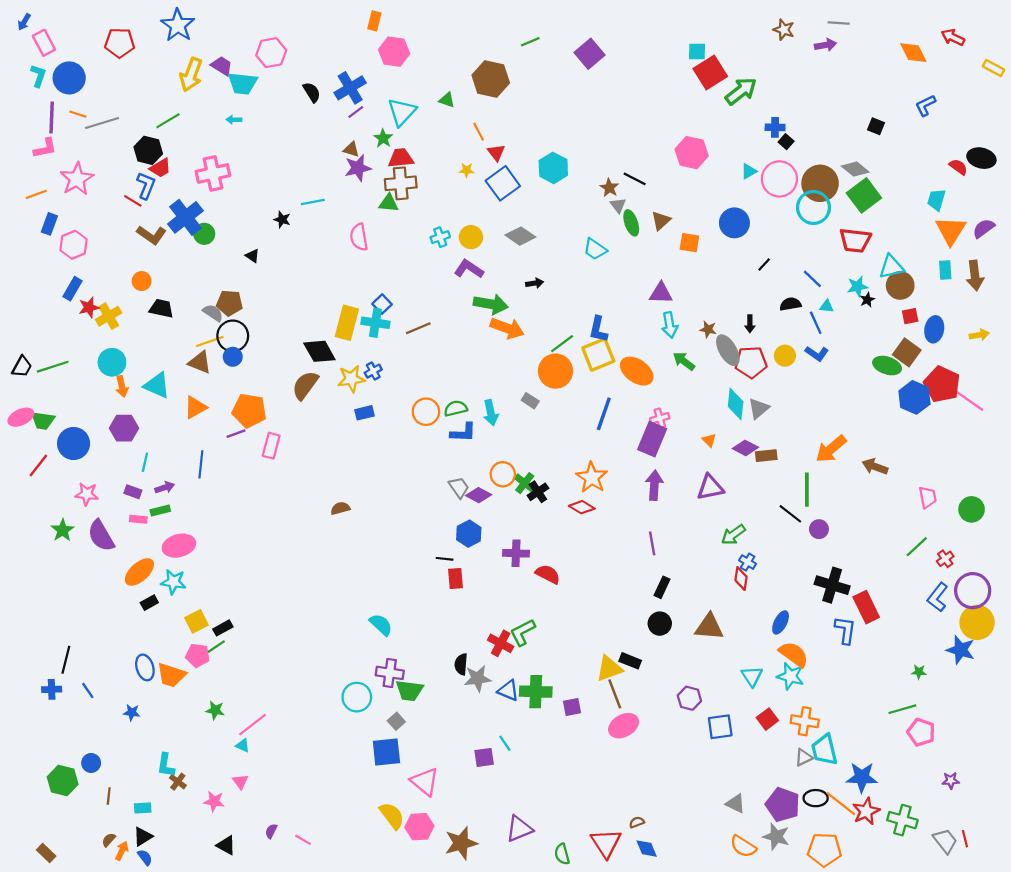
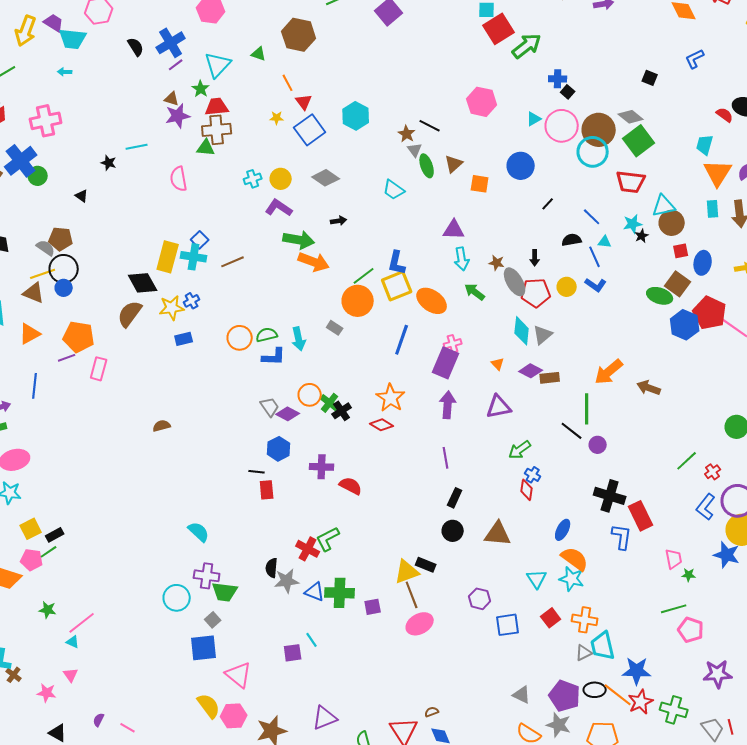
pink trapezoid: (928, 497) -> (674, 559), moved
purple star: (951, 781) -> (718, 674), size x1.8

